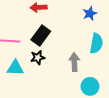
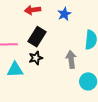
blue star: (90, 13) -> (64, 14), moved

